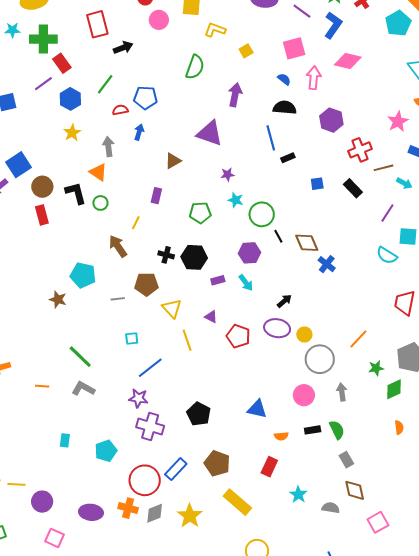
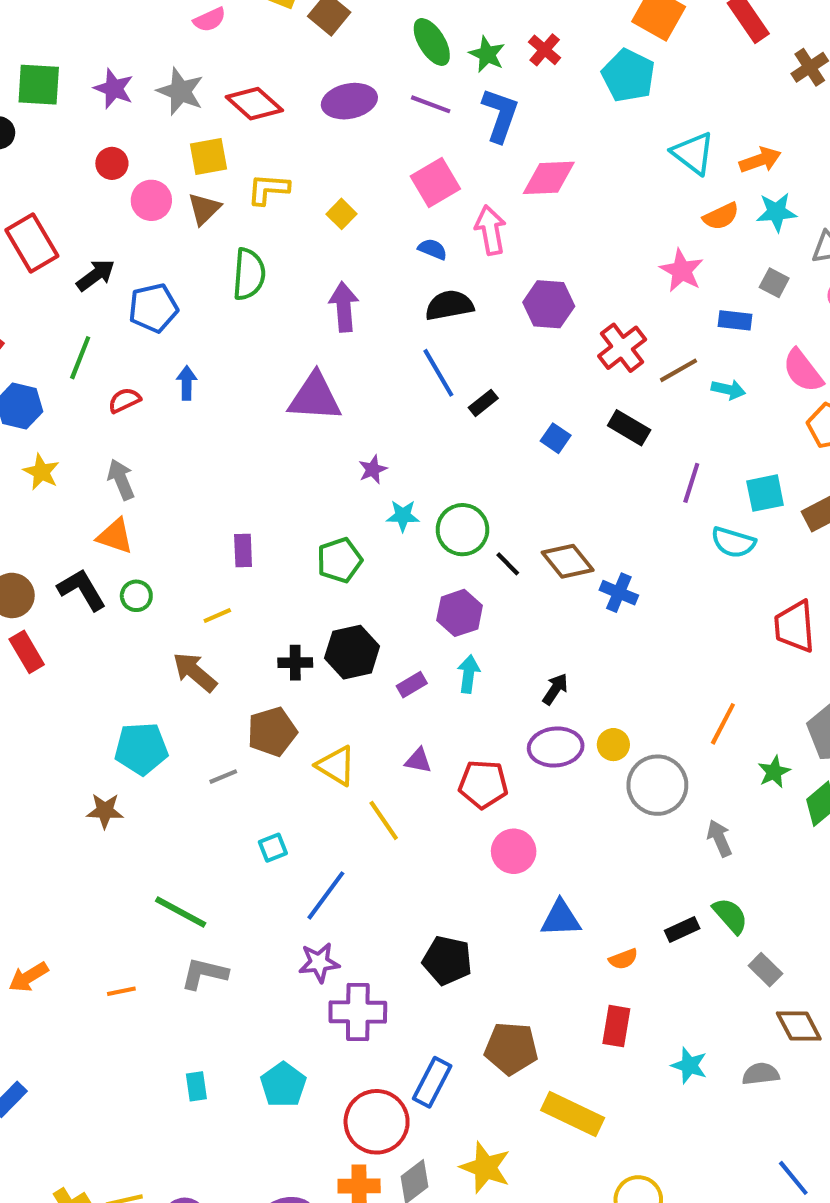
blue pentagon: (146, 98) -> (153, 308), moved
blue arrow: (139, 132) -> (187, 383), moved
brown triangle: (173, 161) -> (204, 209), moved
blue square: (317, 184) -> (556, 438), turned -32
purple line: (387, 213) -> (691, 483), moved
yellow line: (136, 223) -> (217, 616), turned 56
cyan arrow: (246, 283) -> (469, 674), turned -120
pink circle: (304, 395) -> (514, 851), moved

